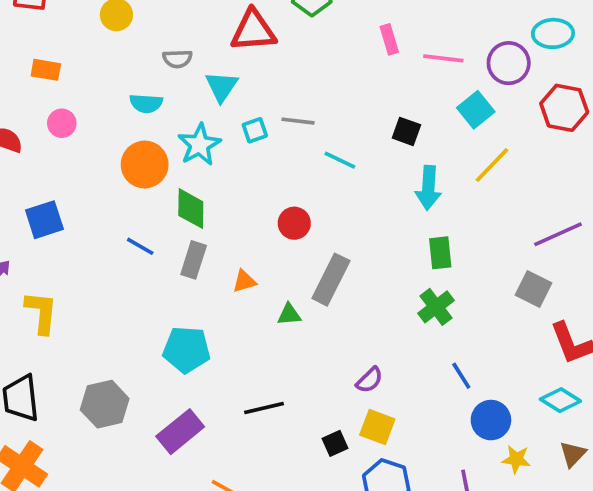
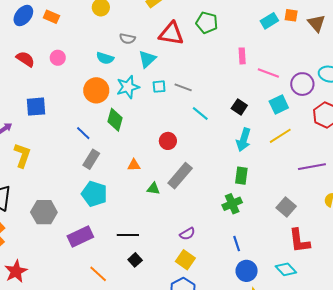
orange rectangle: (46, 70) -> (51, 17), moved
purple line: (558, 234) -> (312, 167), moved
gray rectangle: (194, 260) -> (91, 159), moved
black square: (335, 443) -> (135, 260), moved, turned -32

